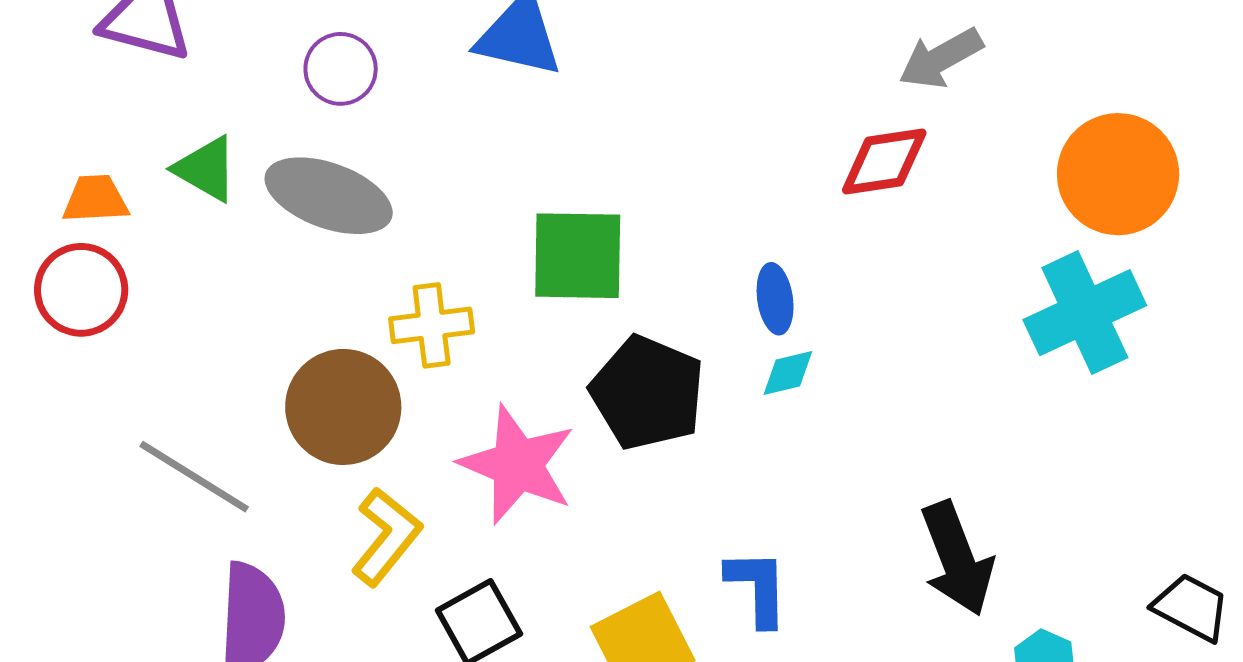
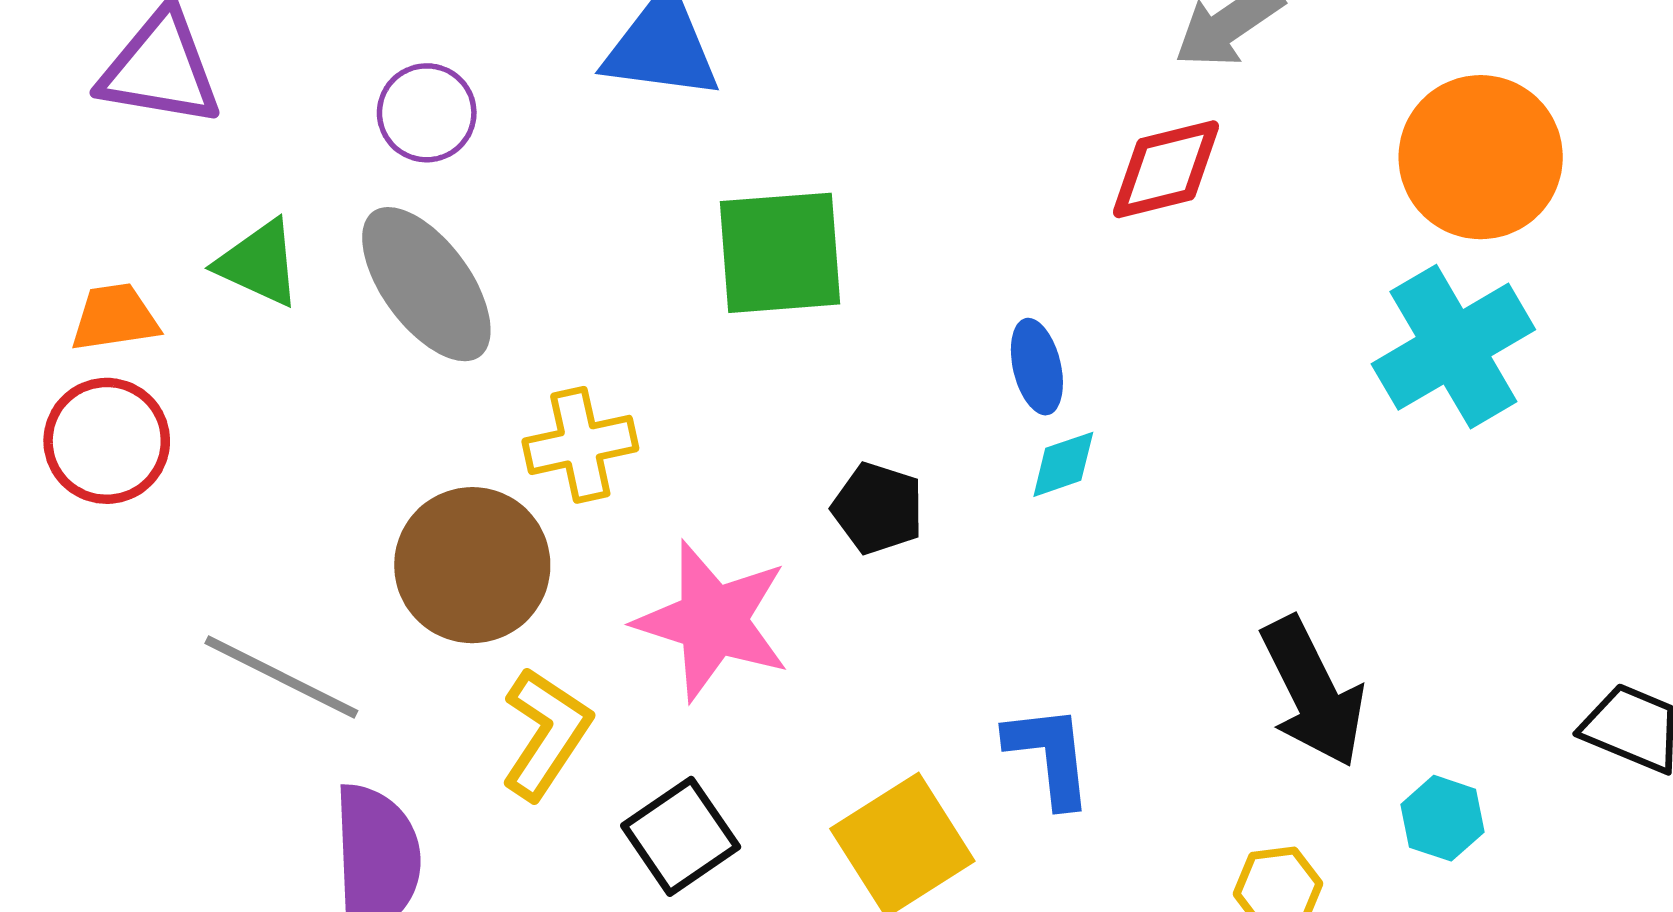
gray ellipse: (329, 196) -> (426, 284), turned 39
green square: (578, 256) -> (780, 253), moved
black pentagon: (648, 393) -> (878, 508), size x0.6

